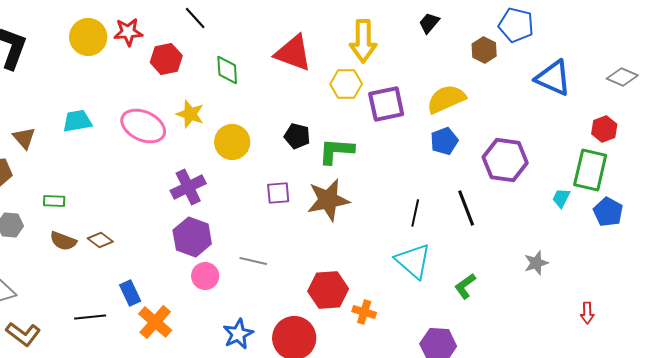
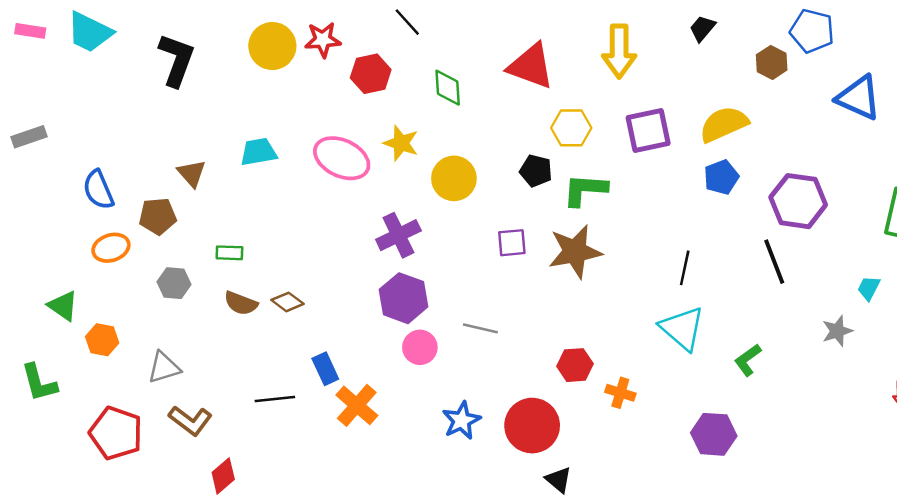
yellow hexagon: (346, 84) -> (571, 128), moved
cyan trapezoid: (561, 198) -> (869, 288), moved
black line: (466, 208) -> (774, 262), moved
red hexagon: (328, 290) -> (575, 365), size x0.7

